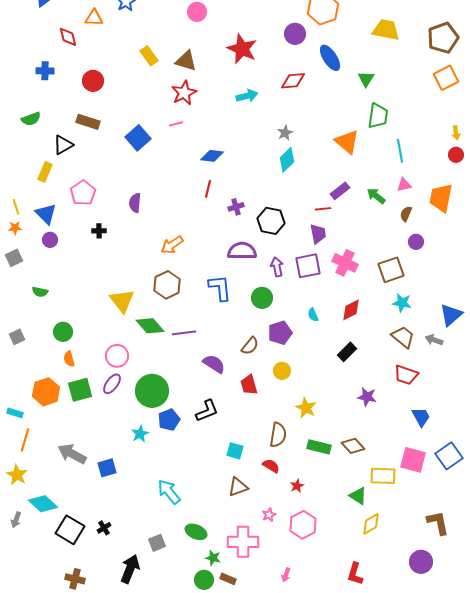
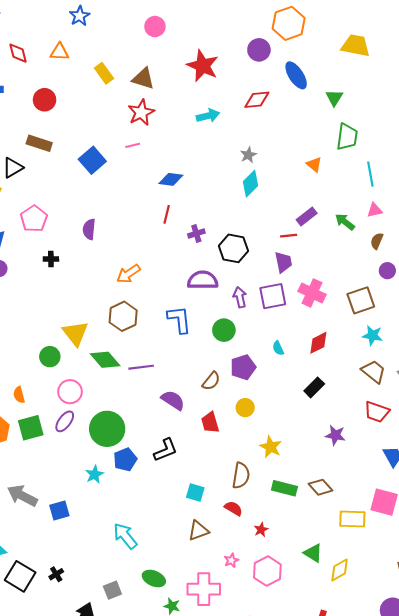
orange triangle: (94, 18) -> (59, 52), moved
orange triangle: (347, 142) -> (314, 165), size x0.6
green circle: (63, 332) -> (50, 357), moved
green triangle: (358, 496) -> (313, 553), moved

